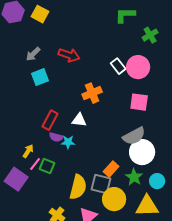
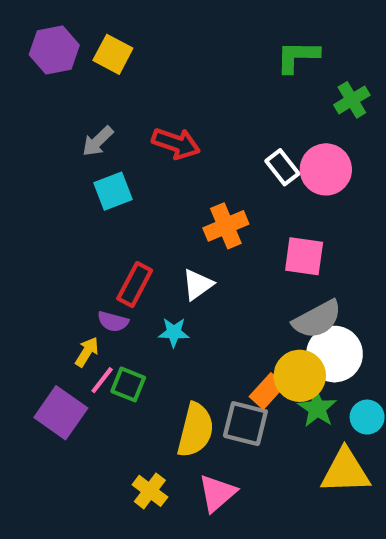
pink square: (139, 102) -> (304, 256), moved
white triangle: (79, 120) -> (198, 285), turned -42
purple semicircle: (56, 137) -> (113, 321), moved
yellow circle: (114, 199) -> (300, 376), moved

